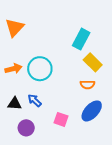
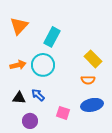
cyan rectangle: (81, 39) -> (52, 37), moved
blue ellipse: (92, 111) -> (92, 105), turned 35

